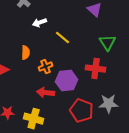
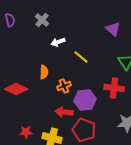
red pentagon: (82, 111) -> (84, 130), moved

